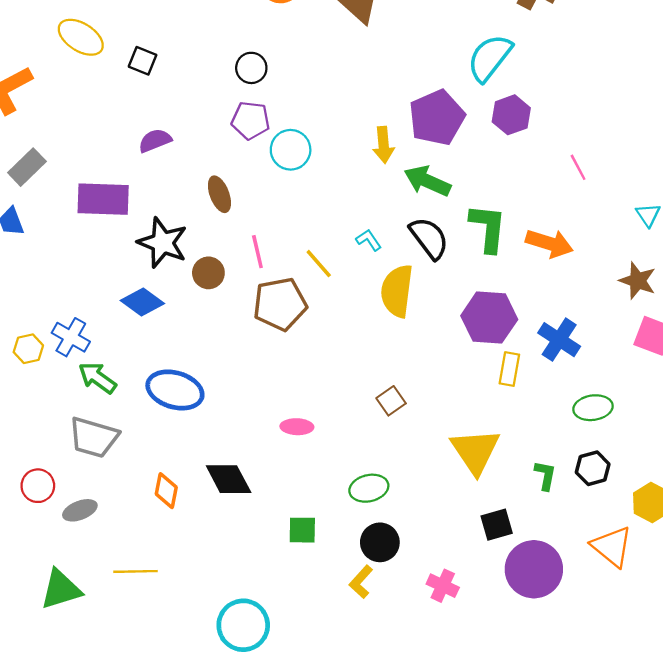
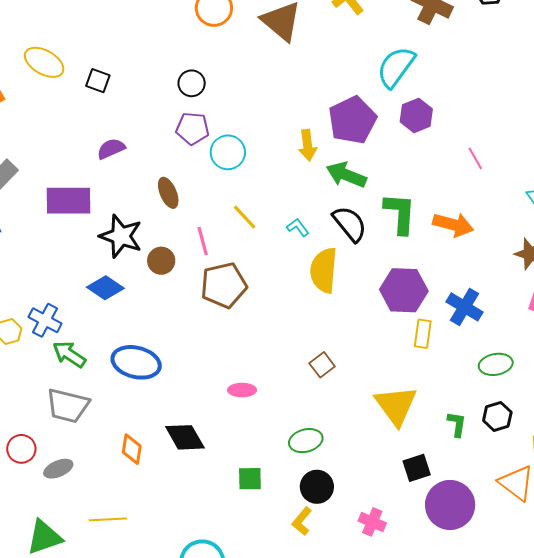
yellow line: (319, 264) -> (245, 217), moved

